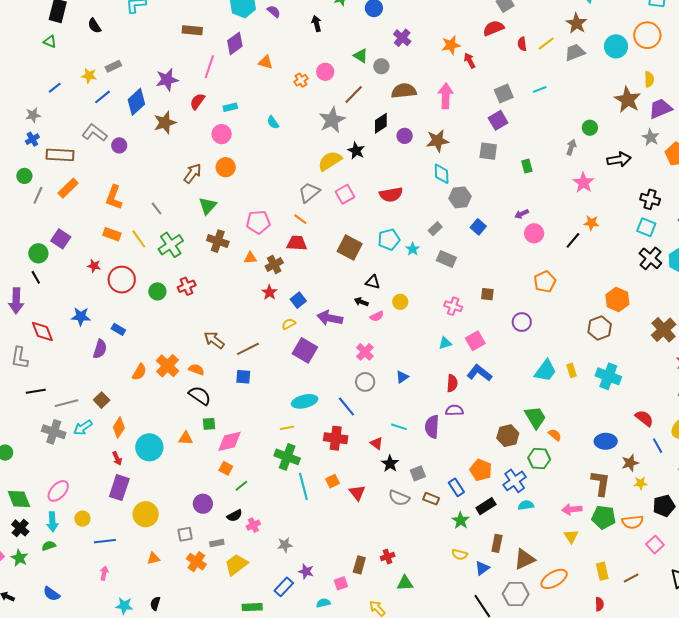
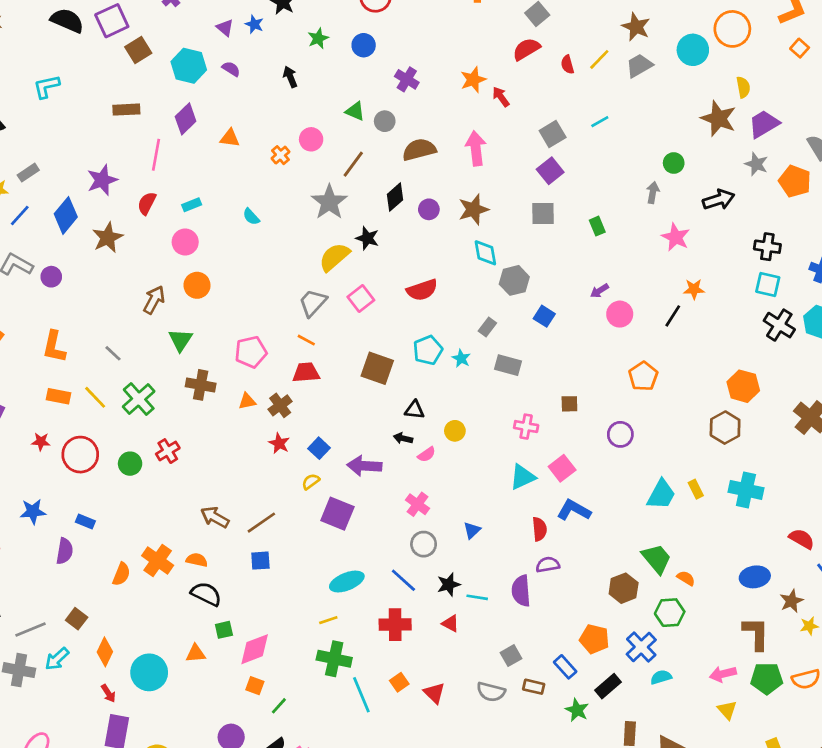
cyan triangle: (445, 343) -> (523, 477), size x1.5
black star: (390, 464) -> (449, 584), moved, turned 30

